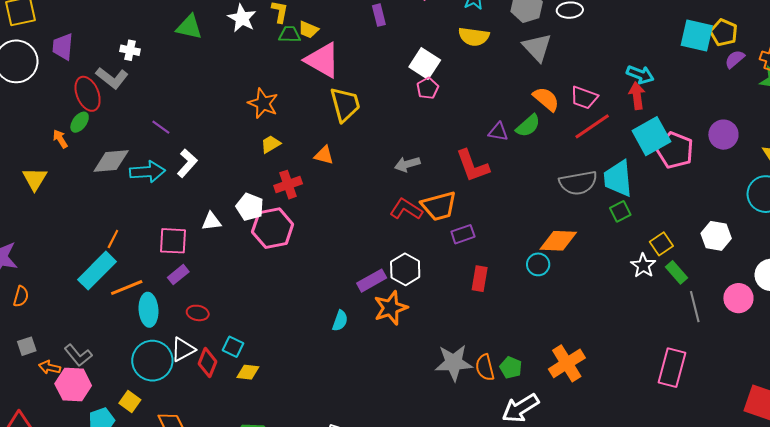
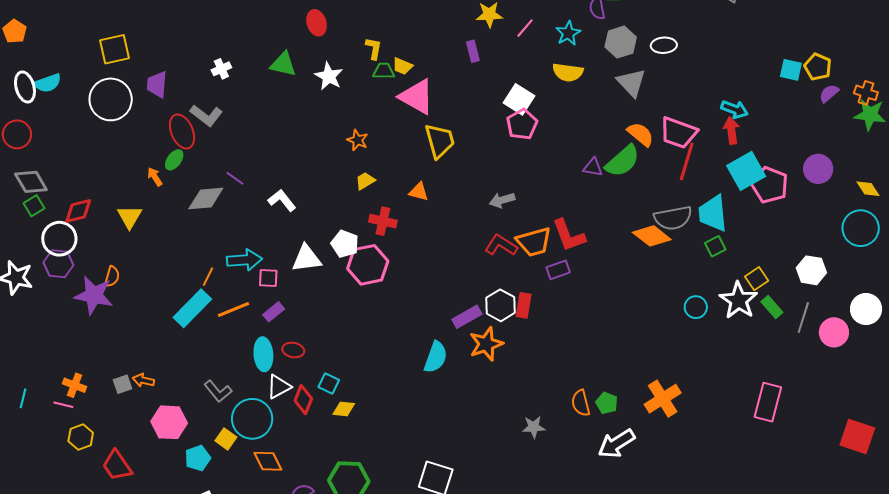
white star: (242, 18) -> (329, 76), moved
cyan square: (697, 35) -> (791, 70), size x0.7
white cross: (130, 50) -> (221, 69), moved, turned -36
pink pentagon: (428, 88) -> (522, 124), size x1.4
pink trapezoid: (584, 98) -> (678, 133), size x1.4
orange star: (263, 103) -> (357, 140), size x0.7
green semicircle: (528, 126) -> (623, 161), size x1.4
red line: (592, 126) -> (687, 161), turned -39
purple line: (161, 127) -> (235, 178), moved
white L-shape: (187, 163) -> (282, 200), turned -80
red L-shape: (472, 166) -> (569, 235), moved
cyan arrow: (147, 172) -> (244, 260), moved
red cross: (288, 185) -> (383, 221), turned 32
white triangle: (211, 221) -> (306, 258), size x1.5
pink square: (173, 241) -> (268, 278), size x0.7
orange diamond: (558, 241) -> (652, 236), moved, turned 36
cyan circle: (538, 264) -> (696, 307), moved
white star: (643, 266) -> (739, 300), size x1.5
red rectangle: (480, 279) -> (524, 305), moved
orange line: (127, 288) -> (233, 309), moved
orange semicircle: (21, 296) -> (112, 277), moved
gray line: (695, 307) -> (803, 318), moved, turned 32
cyan ellipse: (149, 310) -> (263, 354), moved
cyan semicircle: (340, 321) -> (436, 357), size x1.5
gray L-shape: (78, 355) -> (218, 391), moved
cyan circle: (152, 361) -> (252, 419), moved
gray star: (454, 363) -> (534, 427), moved, size x0.6
orange arrow: (50, 367) -> (143, 380), moved

